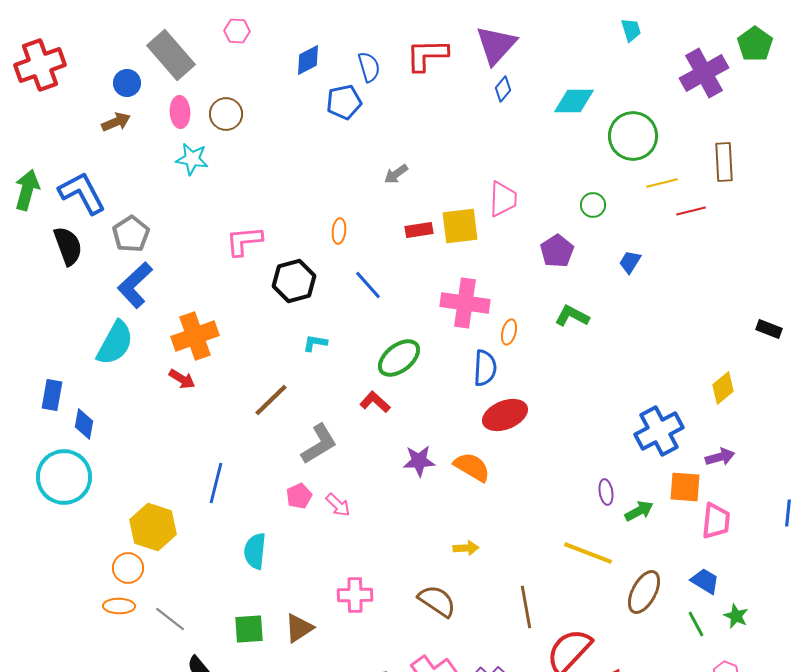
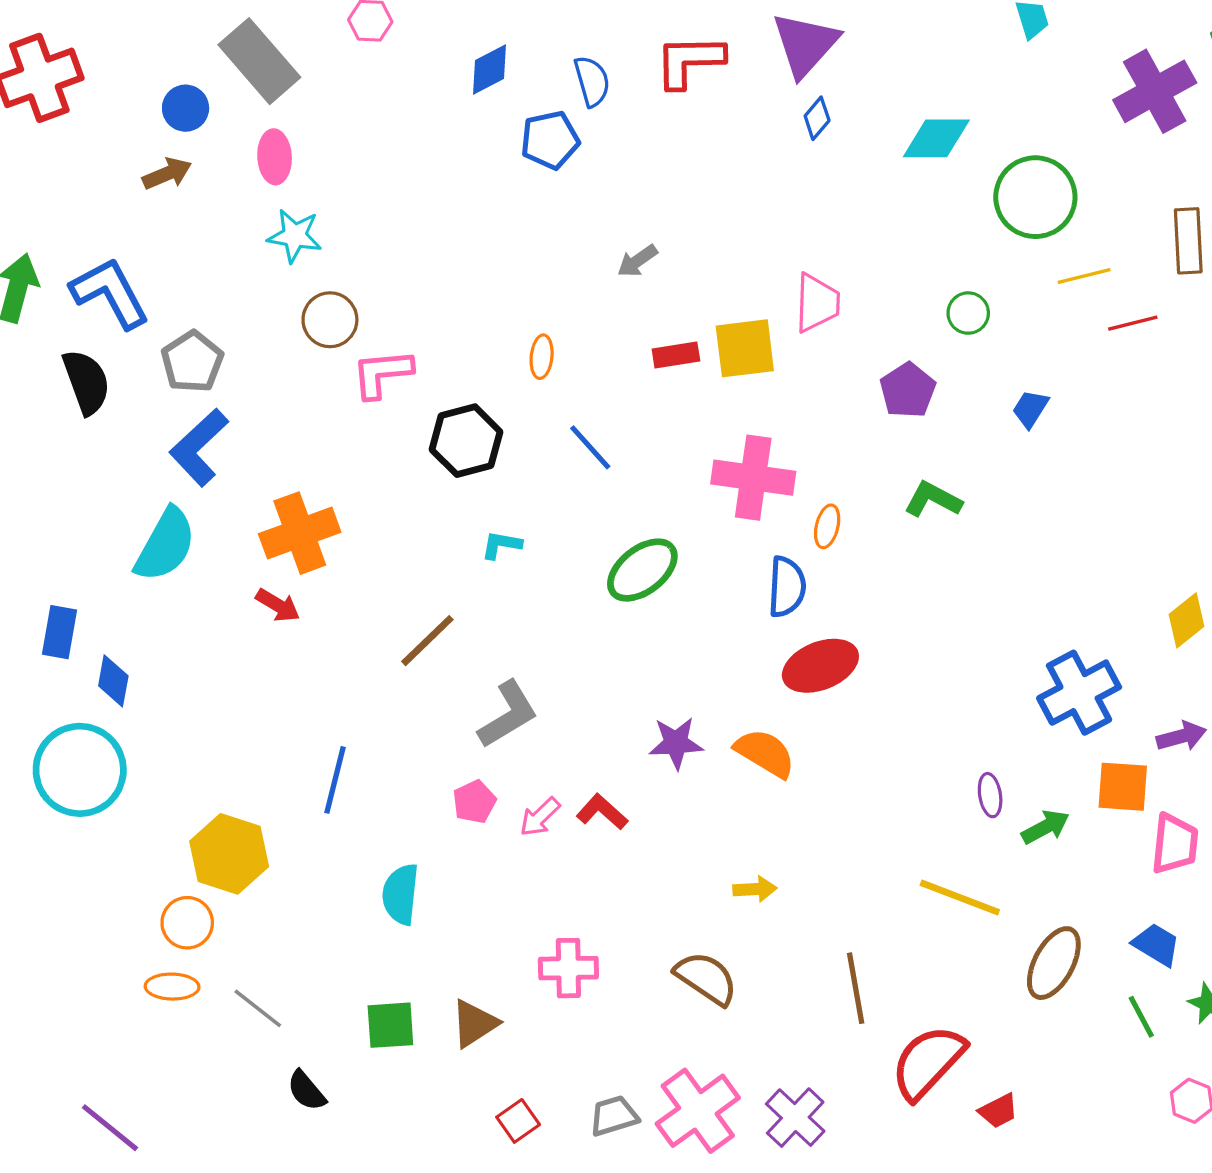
brown circle: (226, 114) -> (330, 320), moved
red L-shape: (375, 402) -> (602, 812), moved
pink arrow: (338, 505) -> (540, 817), turned 92

